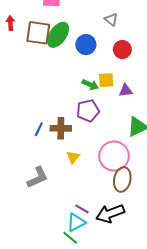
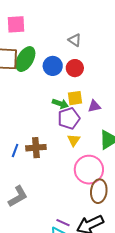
red circle: (122, 49) -> (75, 68), moved
purple pentagon: (88, 111) -> (69, 118), moved
yellow triangle: (73, 157) -> (74, 140), moved

